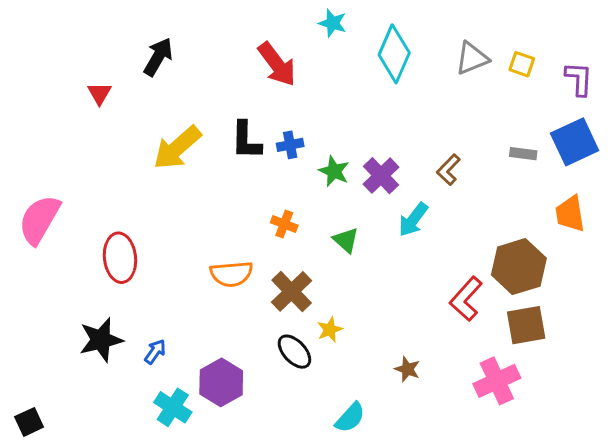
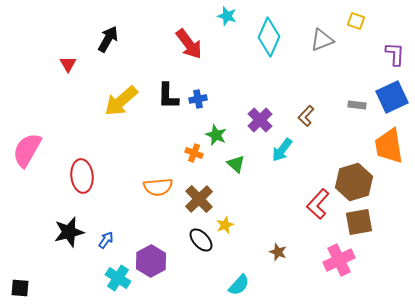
yellow square: (522, 64) -> (356, 21), moved
green star: (334, 171) -> (216, 135), moved
orange trapezoid: (570, 214) -> (389, 146), size x1.4
black square: (29, 422) -> (20, 288), turned 30

